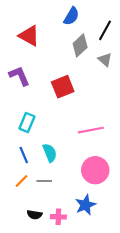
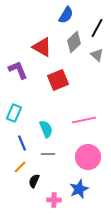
red triangle: (29, 36) -> (42, 47), moved
cyan rectangle: (27, 122) -> (14, 113), moved
cyan semicircle: (50, 153) -> (46, 129), moved
gray line: (44, 181) -> (48, 154), moved
black semicircle: (35, 215) -> (34, 181), moved, turned 104

